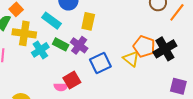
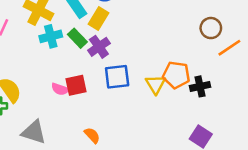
yellow rectangle: (88, 21) -> (98, 19), moved
orange pentagon: (144, 46) -> (176, 75), turned -30
black cross: (165, 49) -> (200, 86), size x0.7

